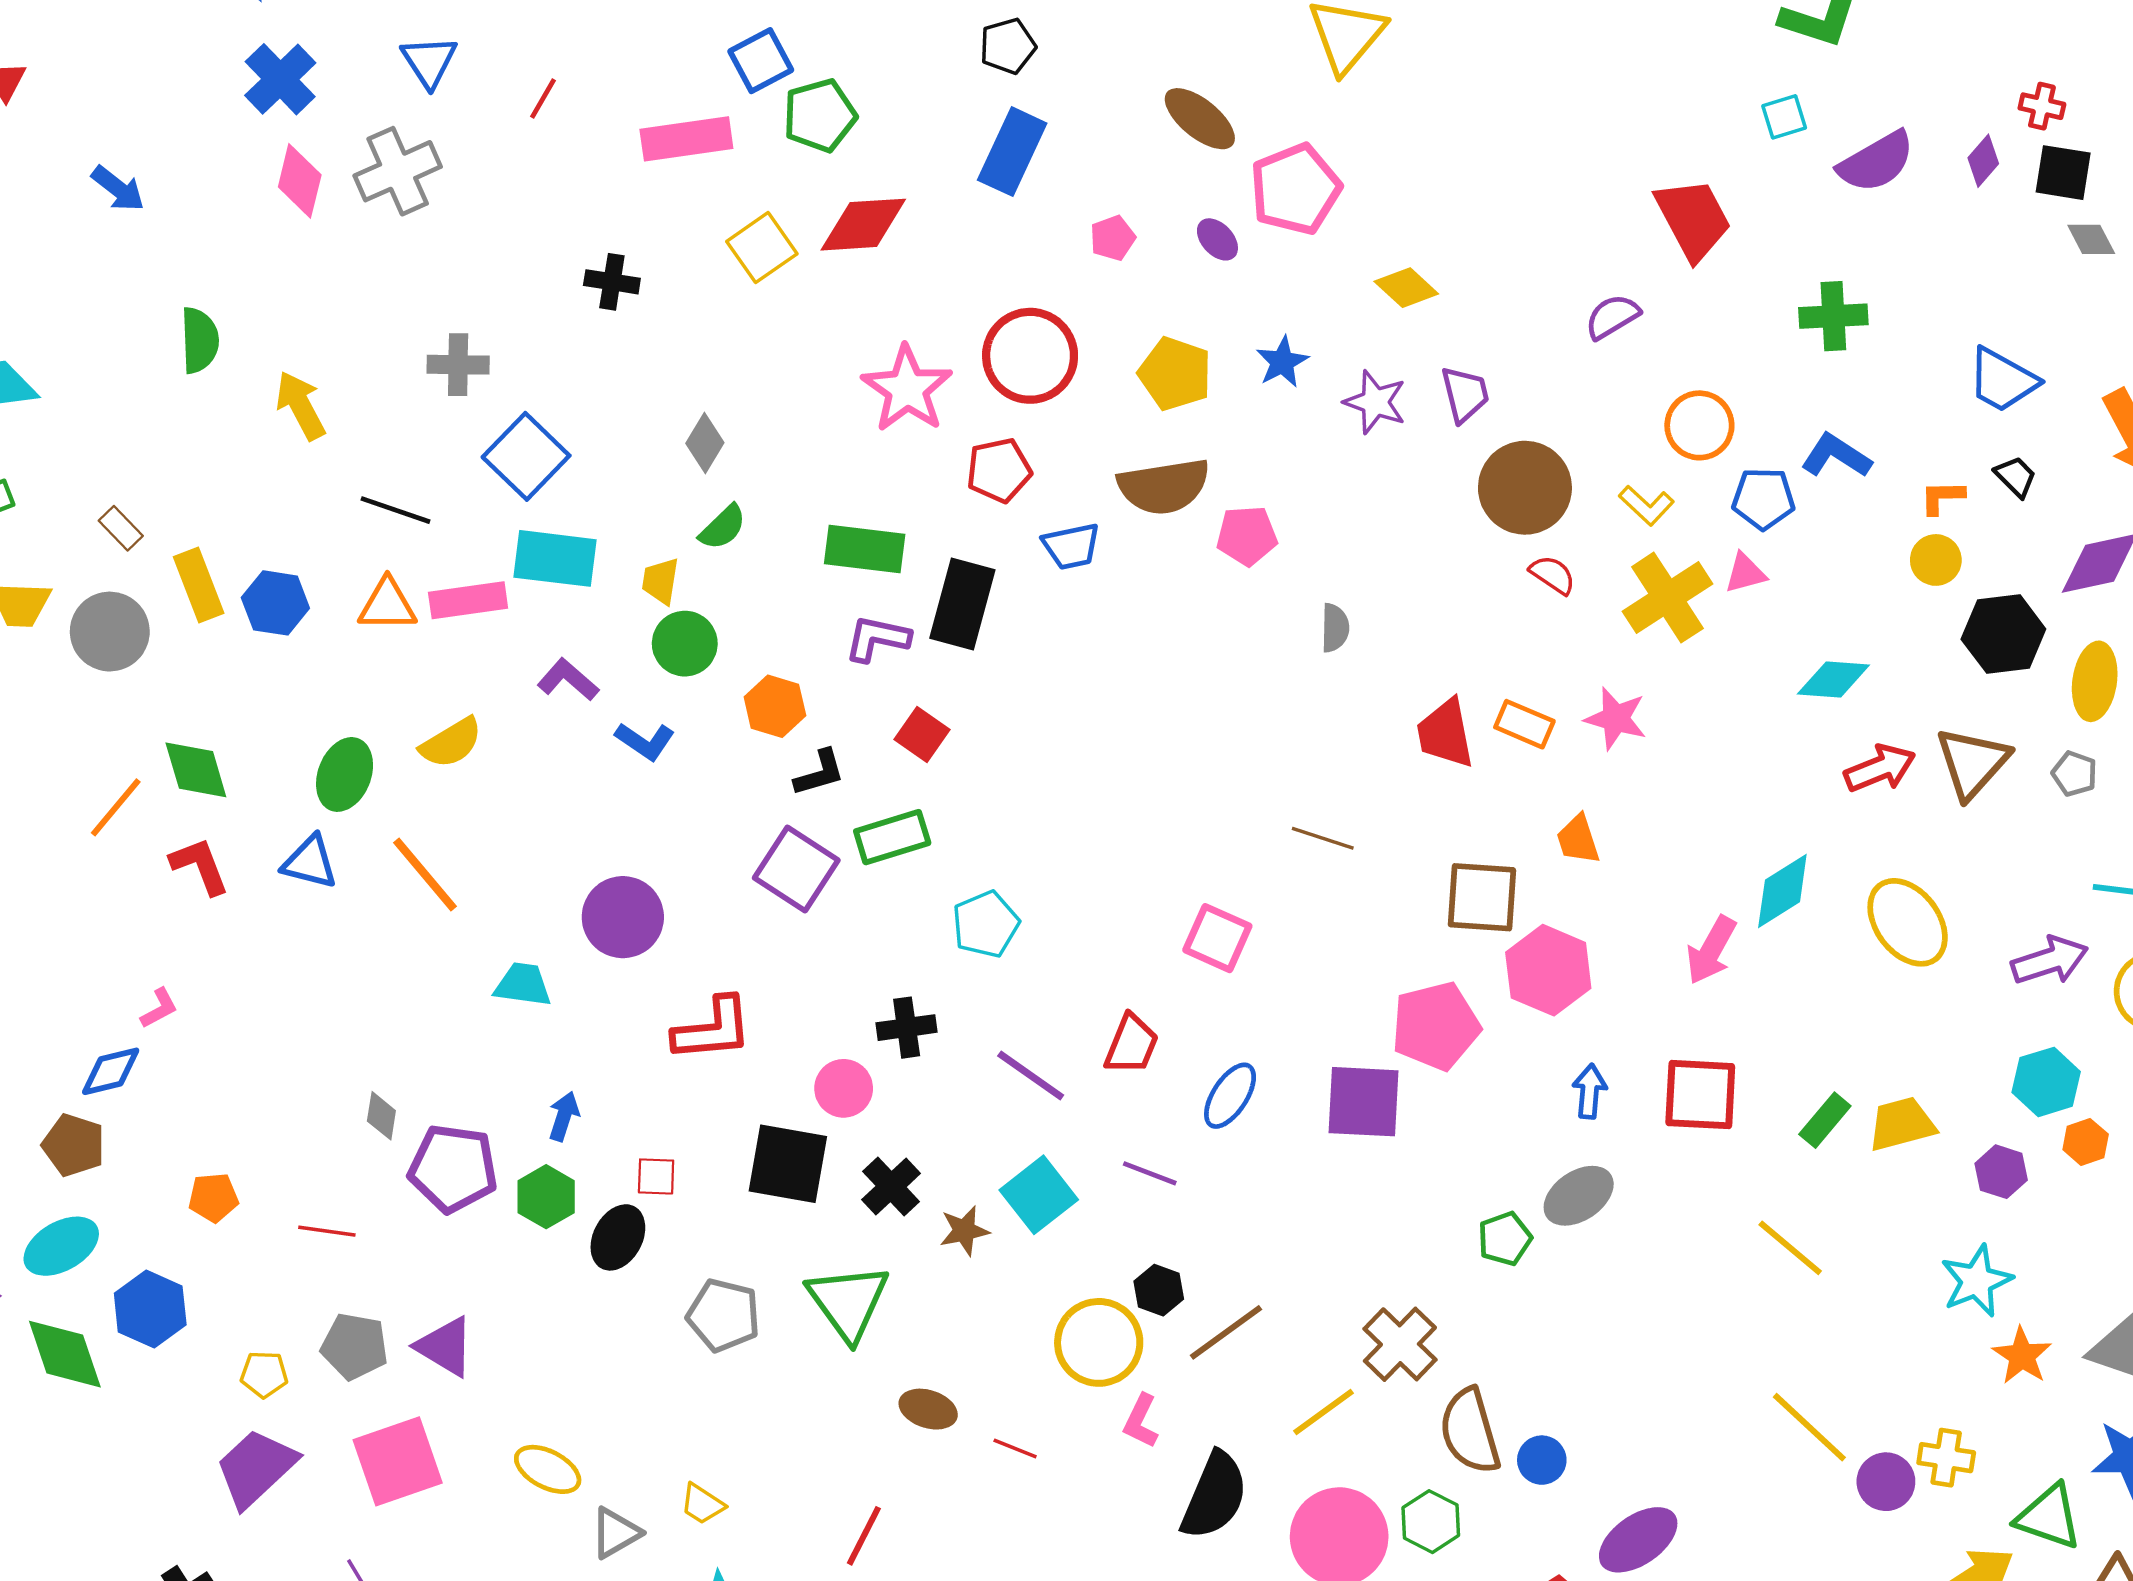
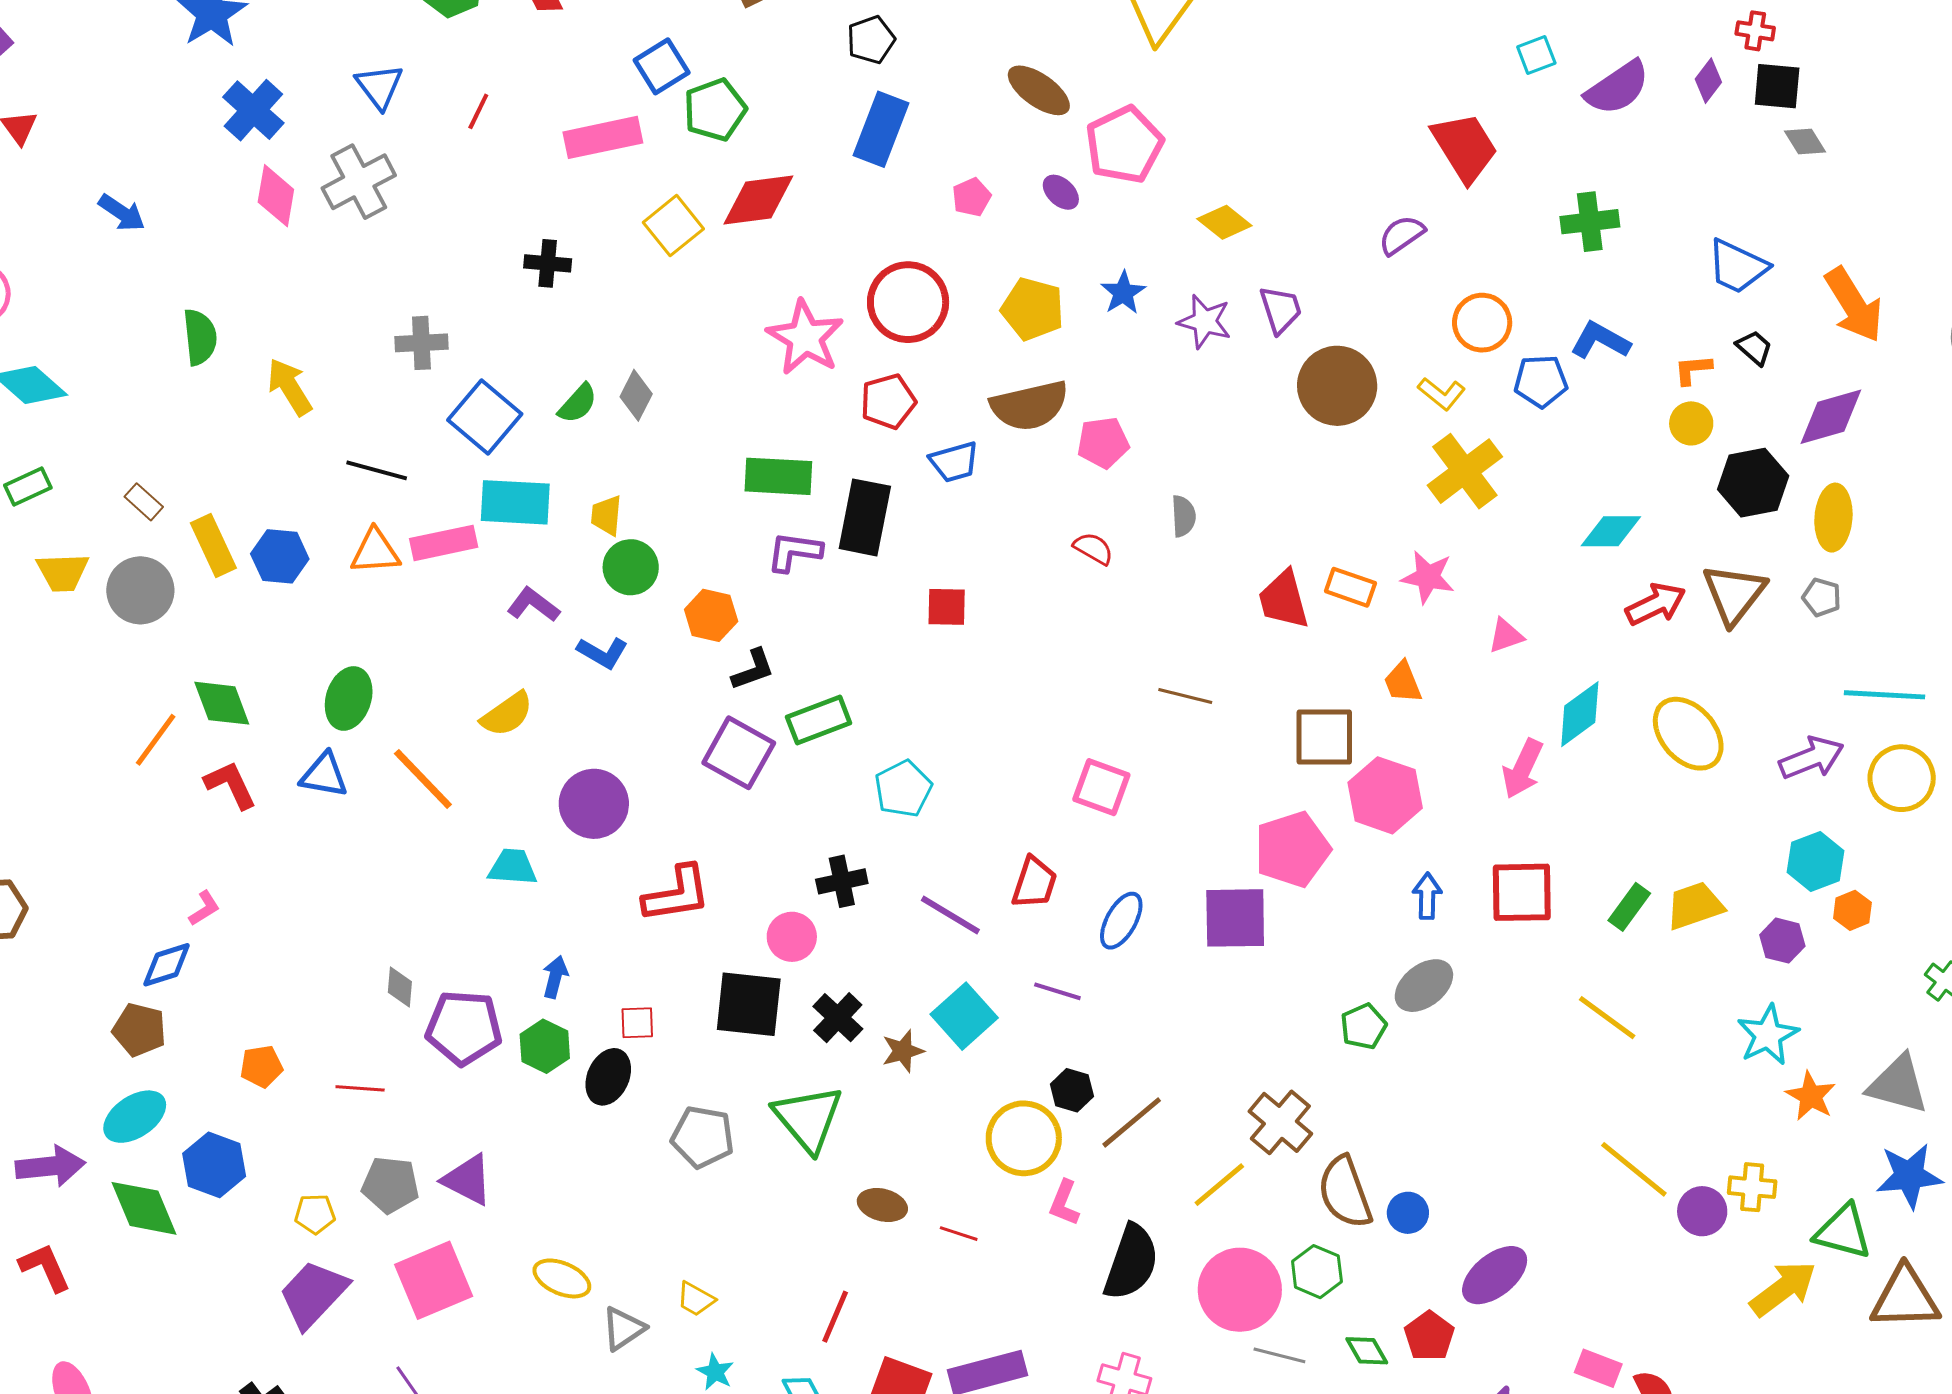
green semicircle: (723, 527) -> (578, 403), moved
pink triangle: (1745, 573) -> (1506, 636), moved
red semicircle: (1553, 575) -> (1093, 548), moved
red square: (922, 735) -> (947, 607), moved, turned -30
yellow semicircle: (451, 743) -> (507, 714), moved

